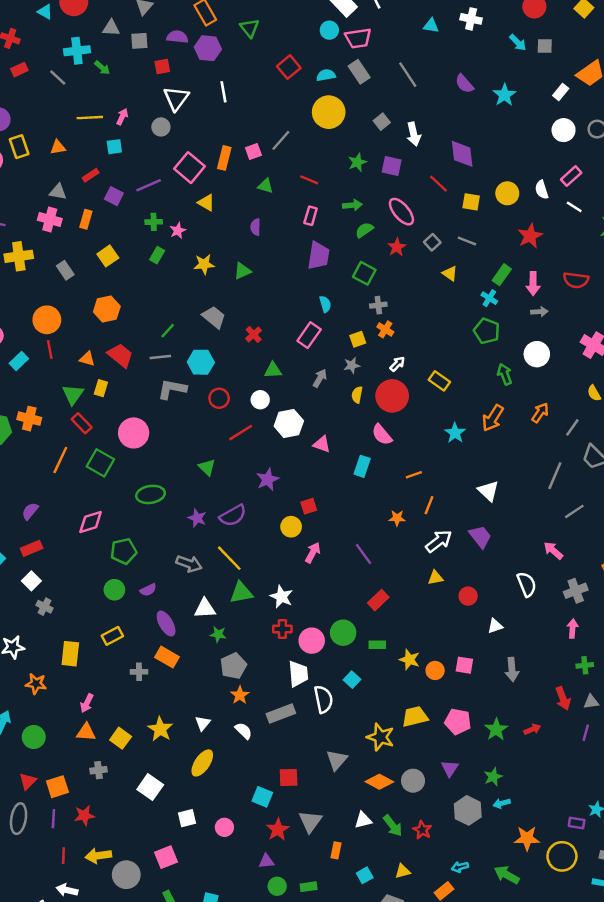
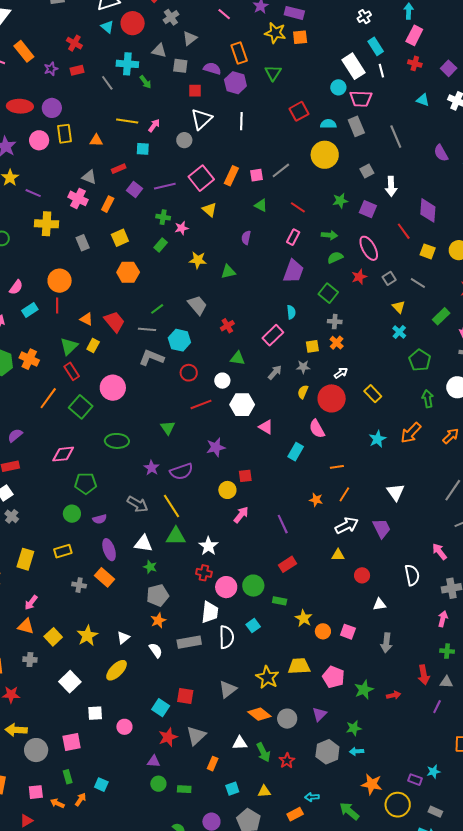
cyan cross: (489, 298) -> (399, 332), moved
orange hexagon: (107, 309) -> (128, 272), moved

